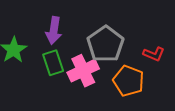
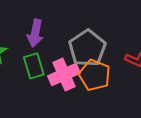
orange pentagon: (129, 81) -> (95, 75), moved

